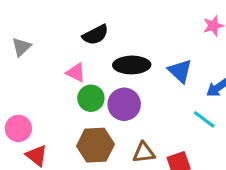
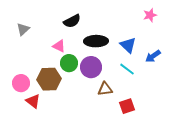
cyan line: (204, 119) -> (127, 69), moved
brown hexagon: (95, 145) -> (49, 79), moved
brown triangle: (144, 153) -> (105, 89), moved

